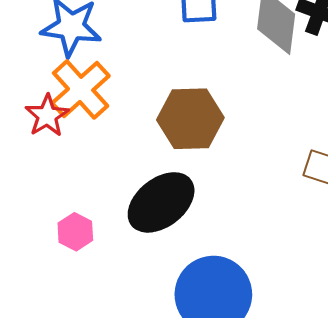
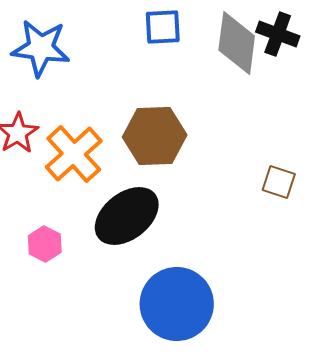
orange cross: (81, 89) -> (74, 154), moved

